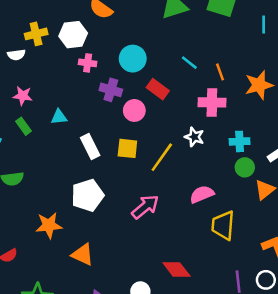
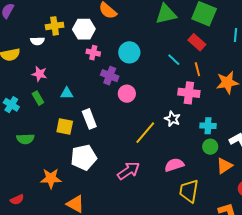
red rectangle: (158, 89) -> (197, 42), moved
yellow square: (127, 148) -> (65, 126), moved

